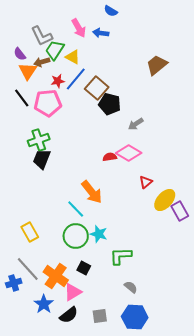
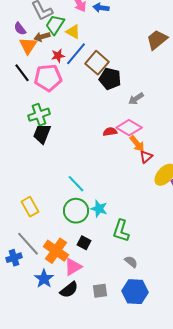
orange arrow: (92, 192) -> (137, 144), moved, size x0.7
green L-shape: (121, 256) -> (121, 231), turned -70

